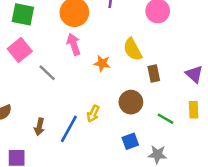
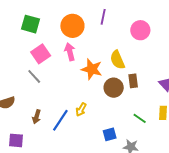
pink square: (20, 50) -> (41, 54), moved
orange star: (102, 63) -> (92, 69), size x1.5
gray line: (47, 73) -> (34, 76), moved
brown circle: (131, 102) -> (114, 88), moved

